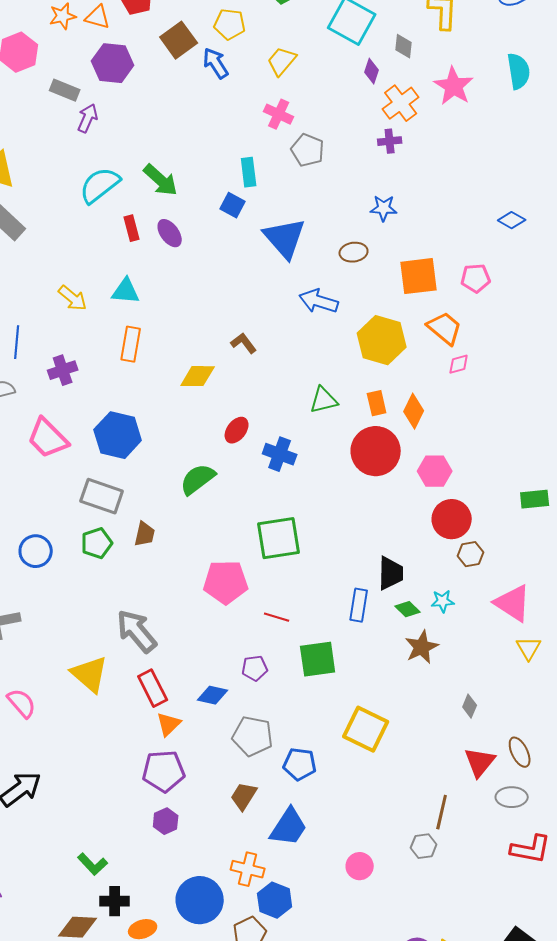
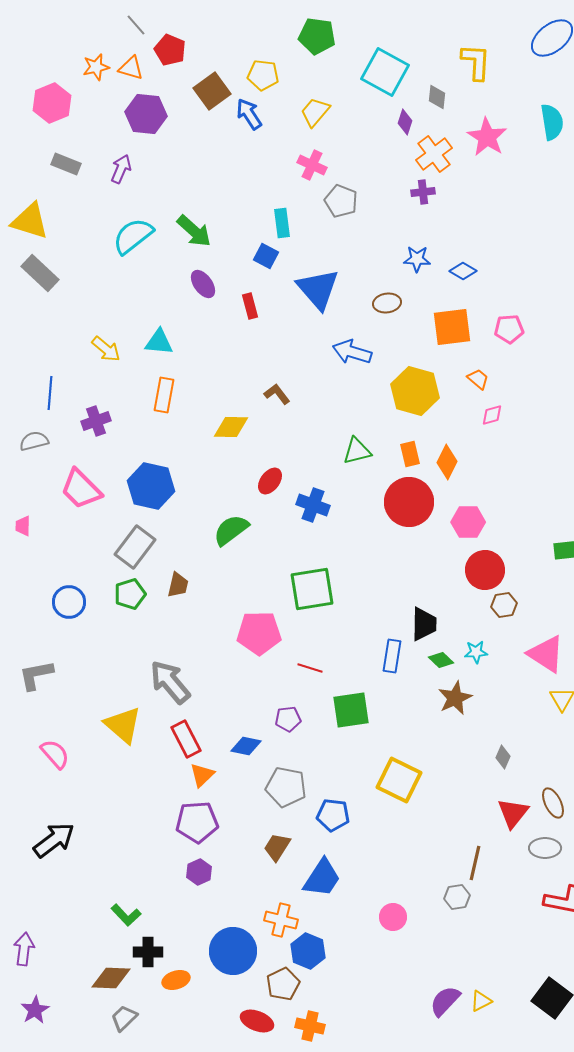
gray rectangle: (65, 90) -> (66, 164), moved
blue diamond: (512, 220) -> (463, 271), moved
red rectangle: (132, 228) -> (250, 306), moved
orange trapezoid: (445, 328) -> (478, 379), size x0.6
gray rectangle: (102, 496) -> (135, 547), turned -72

